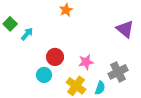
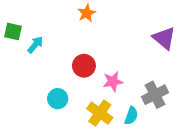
green square: (10, 24) -> (13, 32), turned -32
red circle: (55, 57) -> (84, 66), moved

